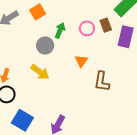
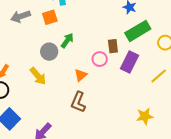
pink circle: (87, 28) -> (100, 59), moved
brown L-shape: (102, 82) -> (78, 102), moved

